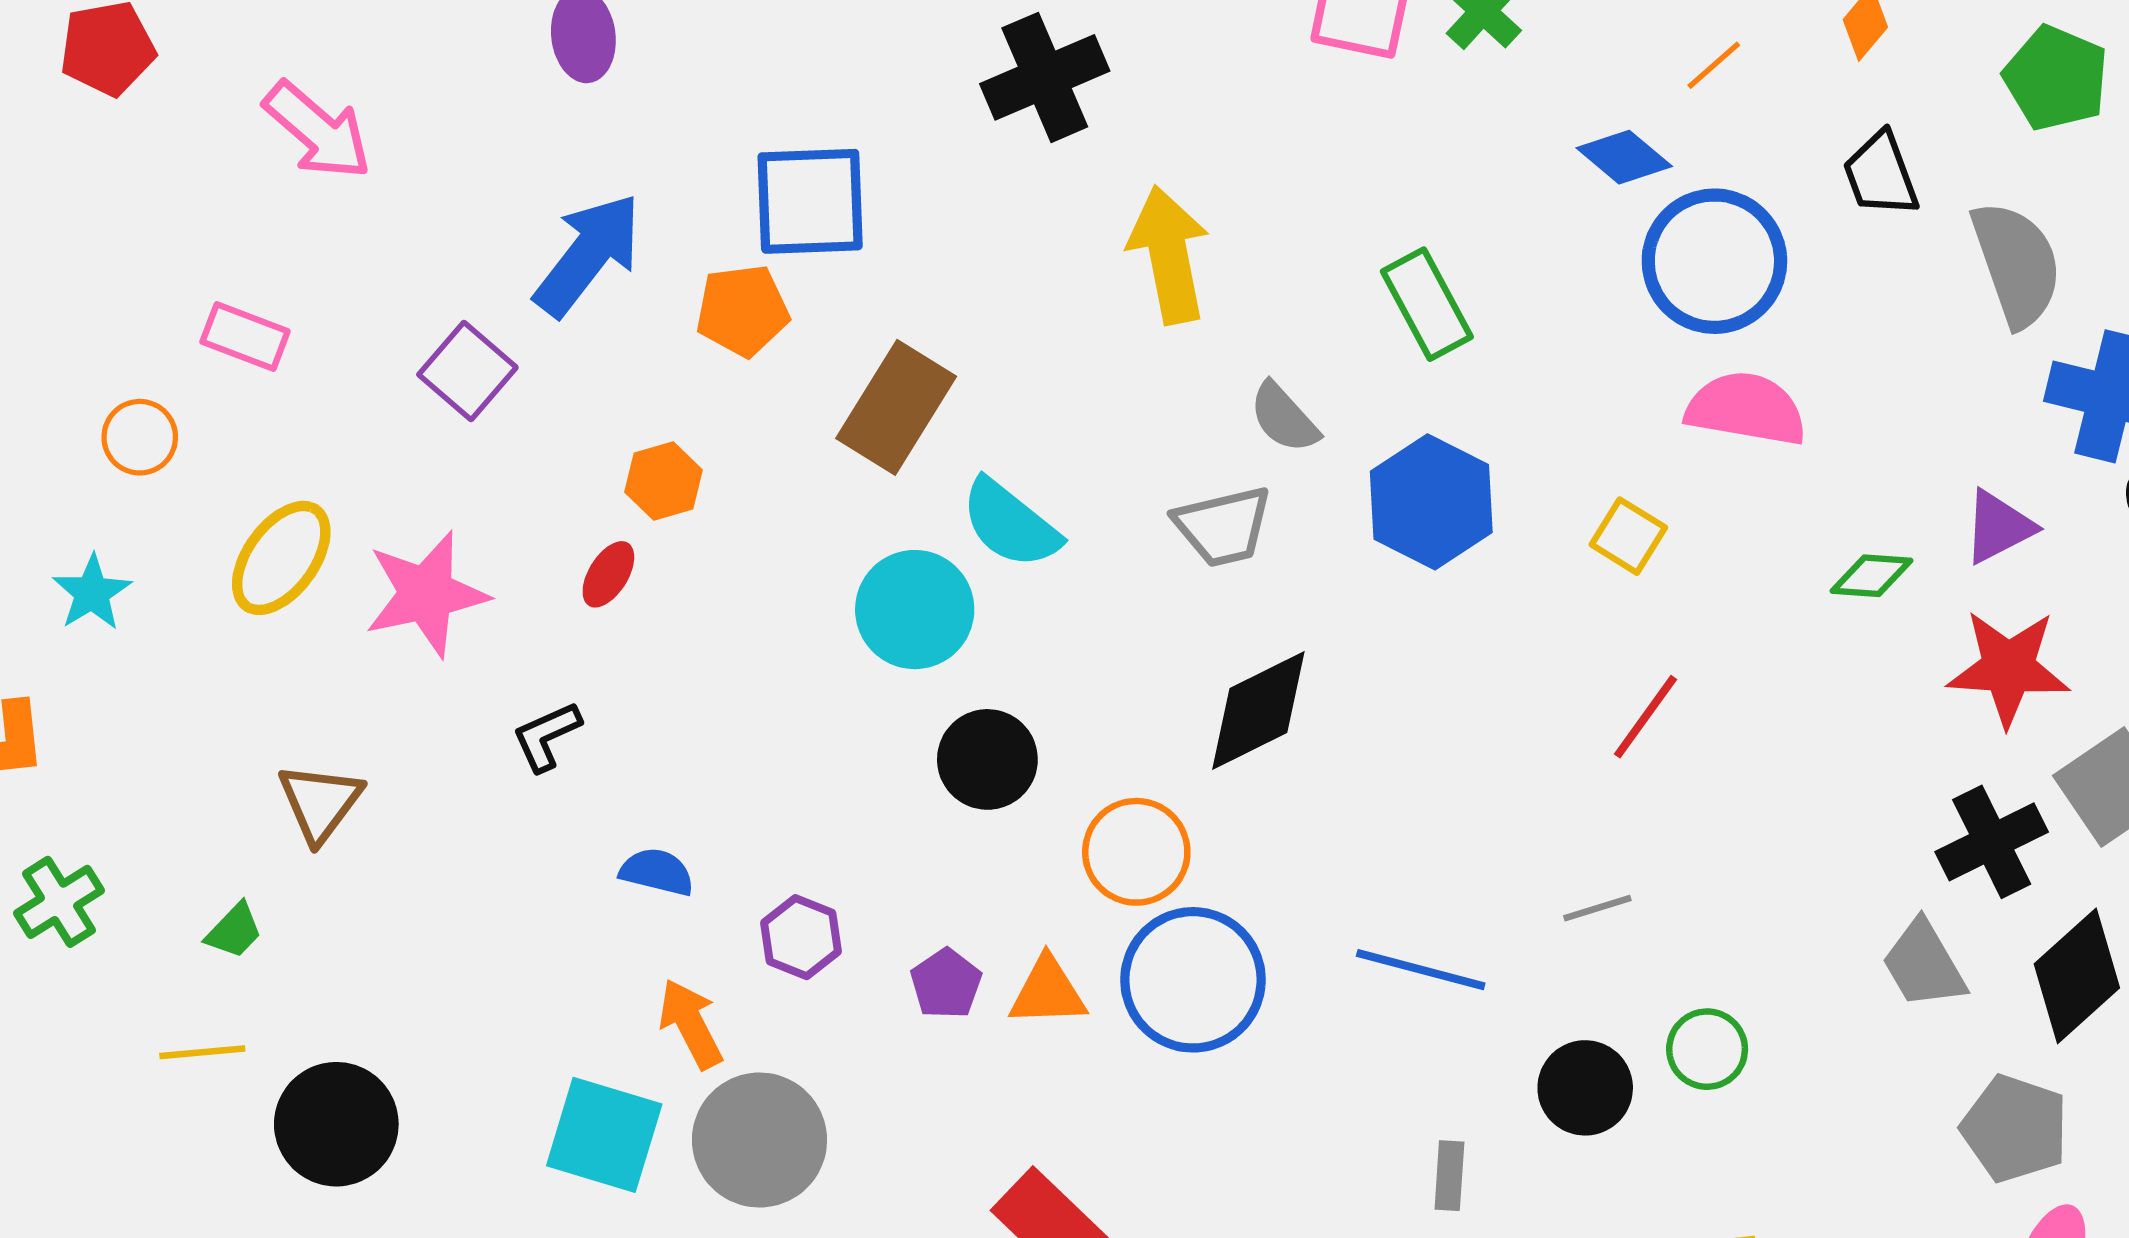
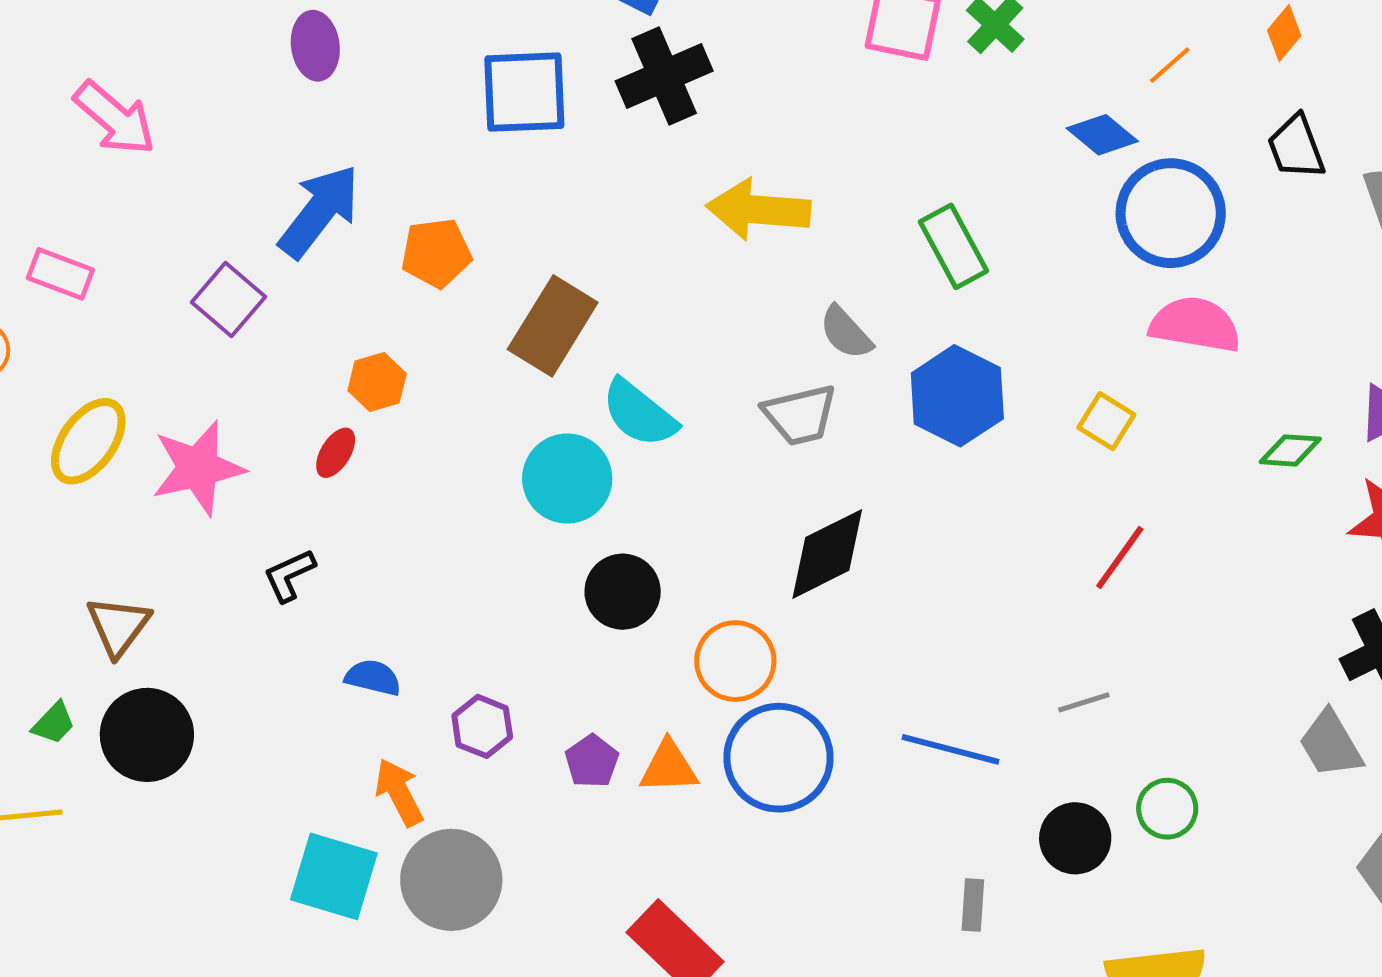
blue square: (810, 201) -> (524, 92), moved
yellow arrow: (1169, 255) -> (758, 210), turned -74
black circle: (336, 1124) -> (147, 735), moved

